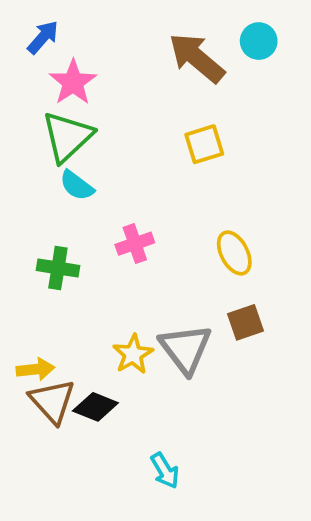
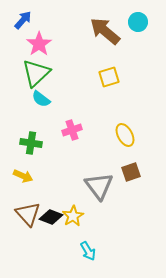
yellow star: (133, 354) -> (73, 216), moved
yellow arrow: (35, 369) -> (23, 176), moved, turned 30

